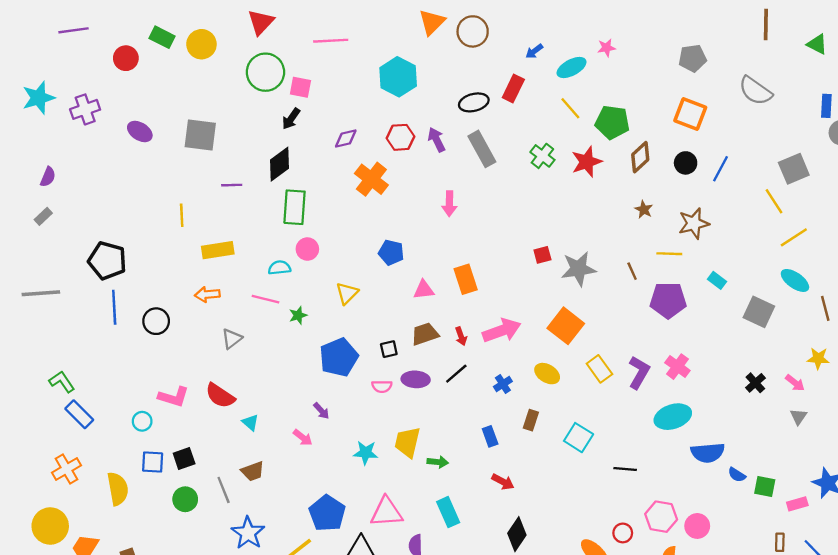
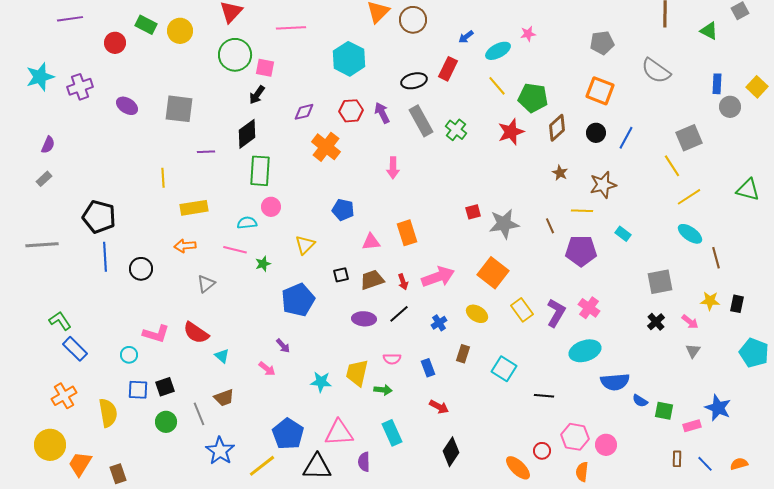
green cross: (542, 156) -> (456, 130), moved
gray square: (759, 312) -> (660, 282), moved, turned -36
black square: (389, 349) -> (341, 275), moved
pink semicircle: (382, 386) -> (392, 359), moved

